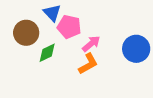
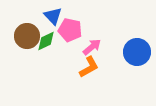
green diamond: (47, 53) -> (46, 41), moved

